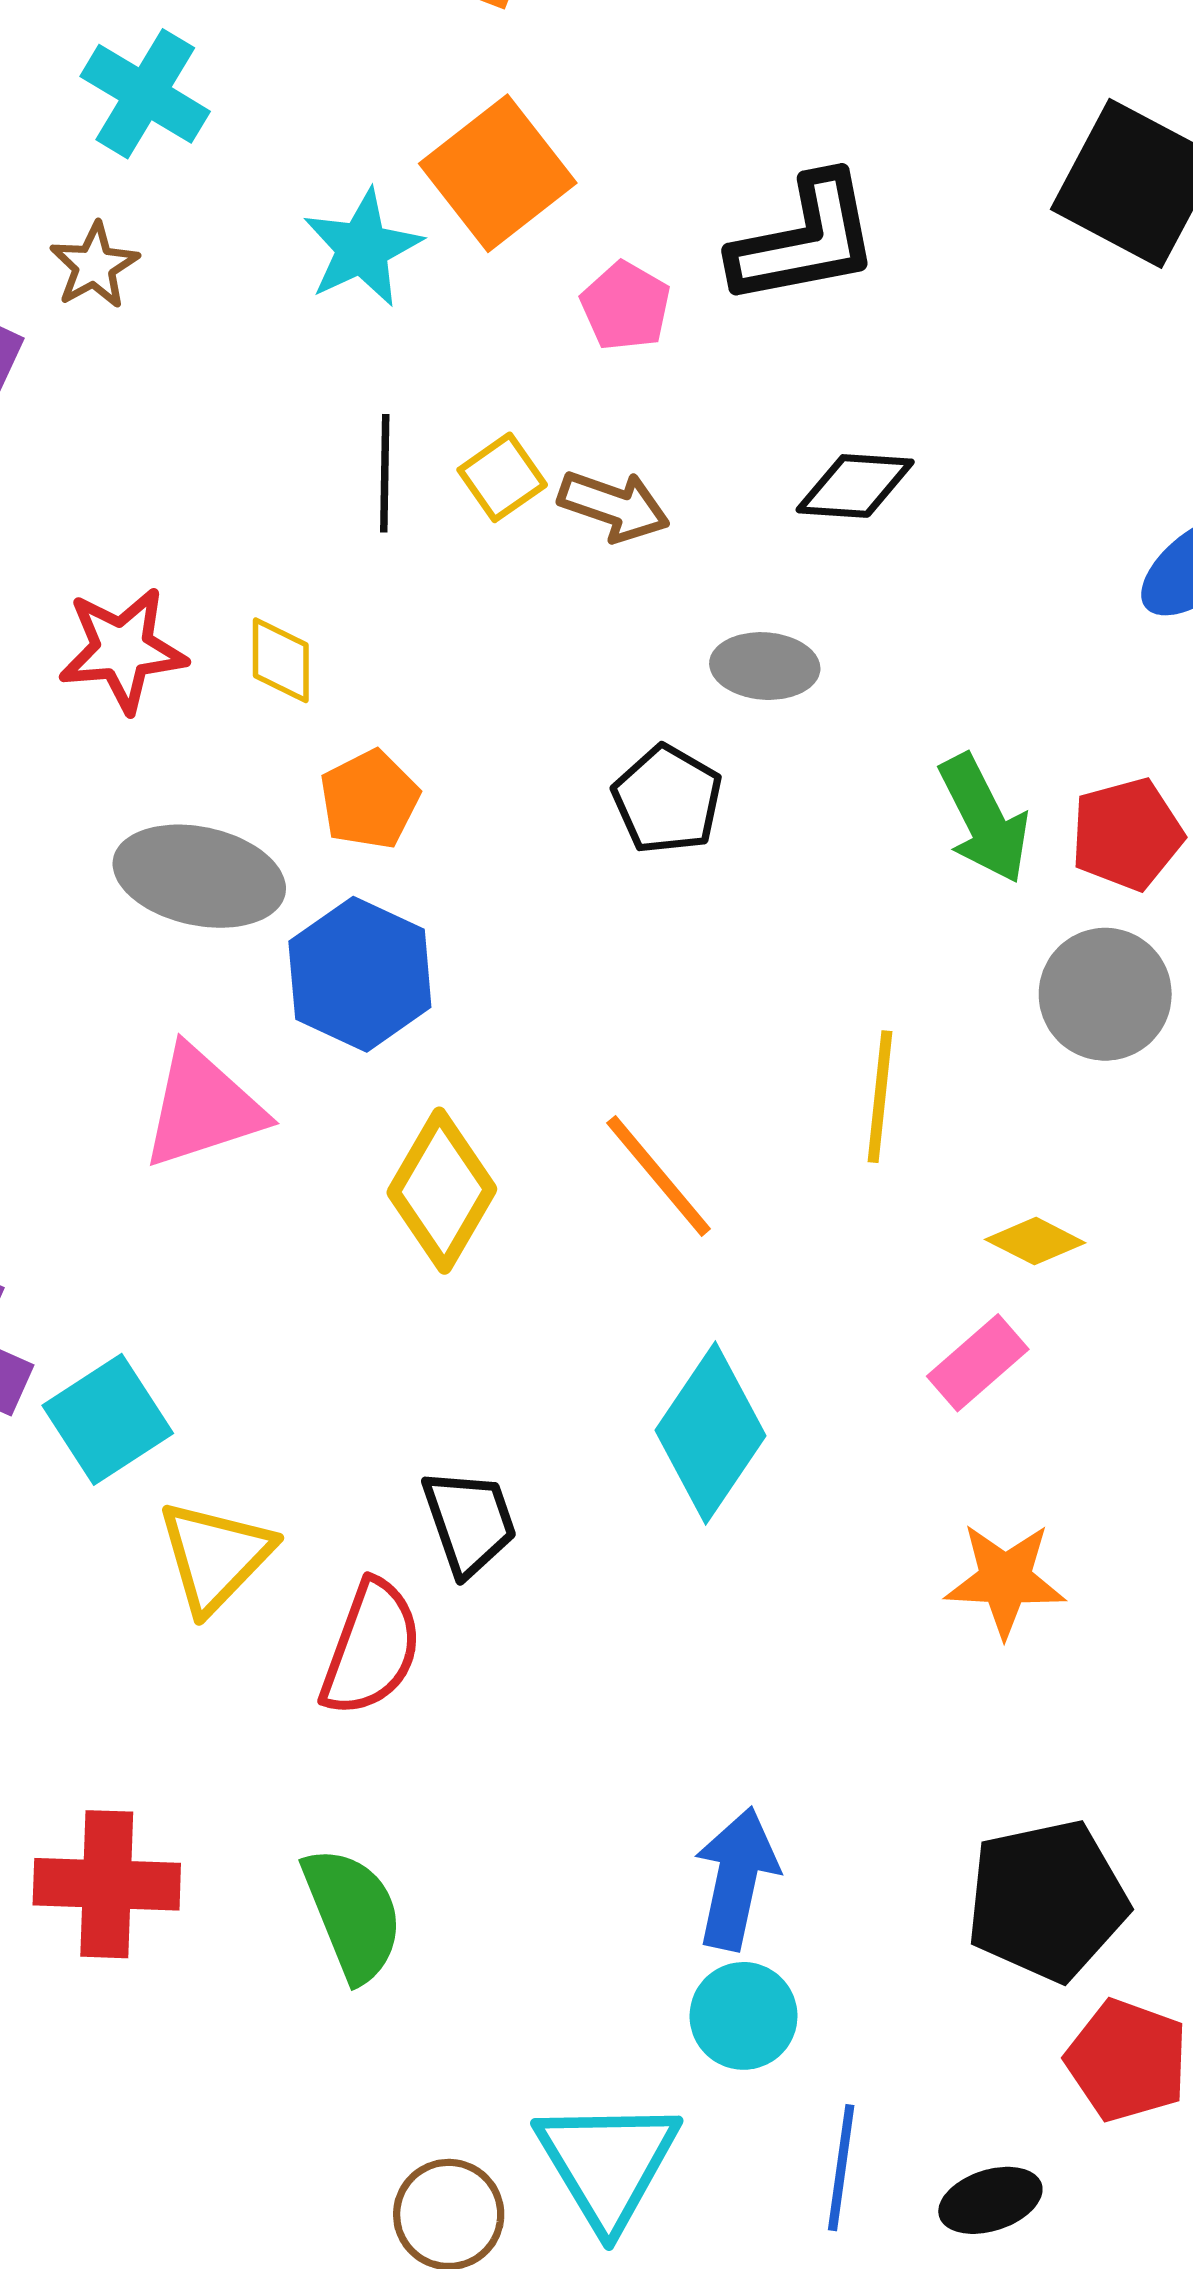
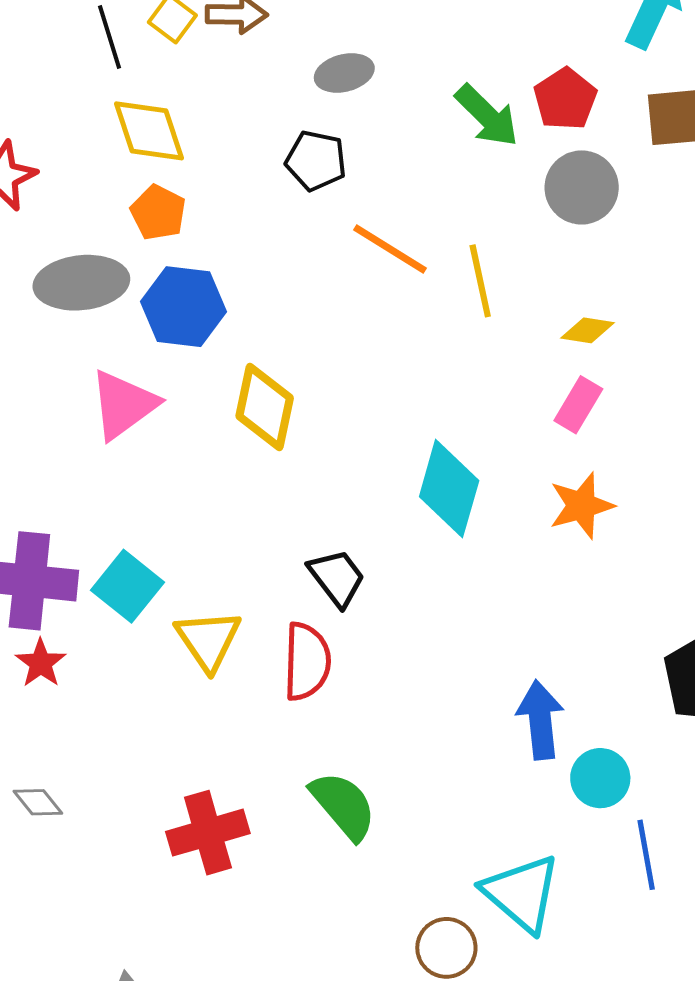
yellow diamond: (281, 660) -> (149, 131), moved, size x1.6
orange line: (659, 1176) -> (390, 249), moved
orange star: (1005, 1580) -> (581, 506), moved
cyan circle: (744, 2016) -> (600, 778), moved

